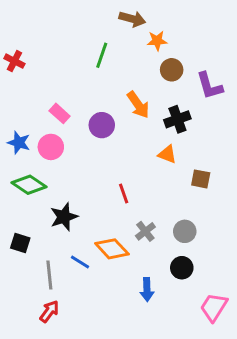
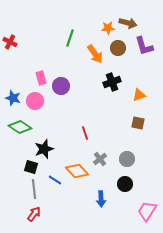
brown arrow: (132, 19) -> (128, 23), moved
purple L-shape: (209, 86) -> (144, 46), moved
orange arrow: (138, 105) -> (95, 54), moved
pink rectangle: (60, 113) -> (41, 78), turned 32
black cross: (177, 119) -> (112, 82), moved
purple circle: (102, 125) -> (61, 86), moved
orange triangle: (167, 154) -> (139, 95), moved, turned -40
black square: (20, 243) -> (31, 167), moved

